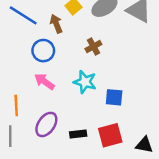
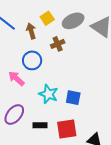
brown cross: (93, 47) -> (58, 44), moved
blue circle: (43, 51) -> (32, 60), moved
cyan star: (85, 82) -> (48, 94), moved

